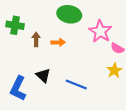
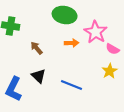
brown arrow: (36, 39) -> (37, 48), moved, turned -40
orange arrow: (58, 42) -> (72, 43), moved

